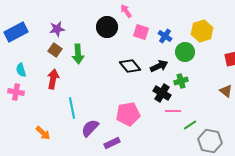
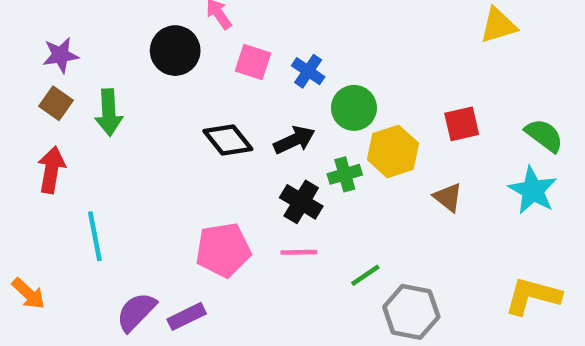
yellow hexagon: (202, 31) -> (393, 151), moved
pink line: (173, 111) -> (299, 252), moved
purple semicircle: (90, 128) -> (136, 312), moved

